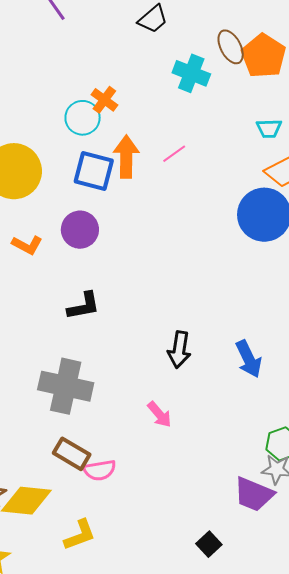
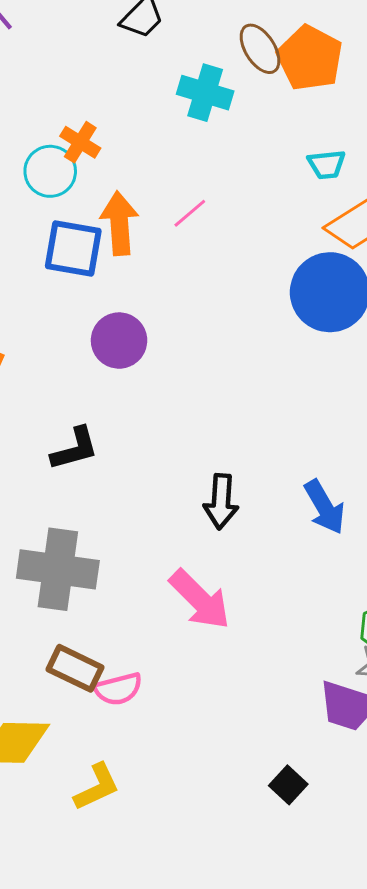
purple circle: (80, 230) -> (119, 341), moved
pink arrow: (160, 414) -> (200, 600), size x1.6

